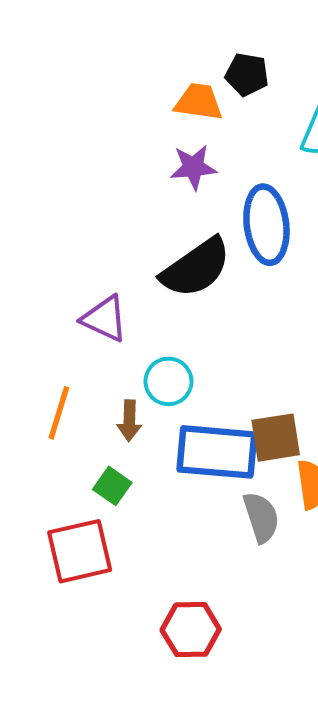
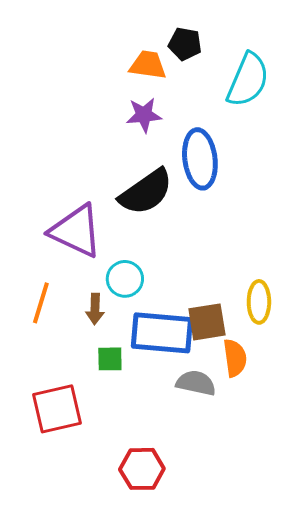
purple triangle: (104, 319) -> (76, 231), size x1.5
green square: (112, 486) -> (110, 359), moved, turned -36
gray semicircle: (261, 517) -> (196, 383), turned -60

